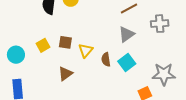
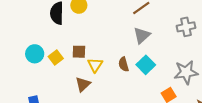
gray cross: (160, 24) -> (186, 27), moved
yellow triangle: (86, 50) -> (95, 65), moved
cyan circle: (16, 55) -> (35, 54), moved

